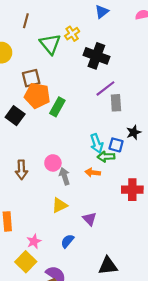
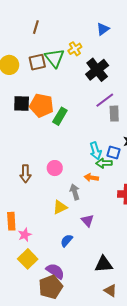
brown line: (26, 21) -> (36, 27), moved
black cross: (96, 56) -> (97, 70), turned 30
brown square: (31, 78) -> (37, 62), moved
black square: (15, 116) -> (22, 104), moved, turned -36
gray arrow: (65, 176) -> (75, 192), moved
pink star: (34, 241) -> (25, 235), moved

